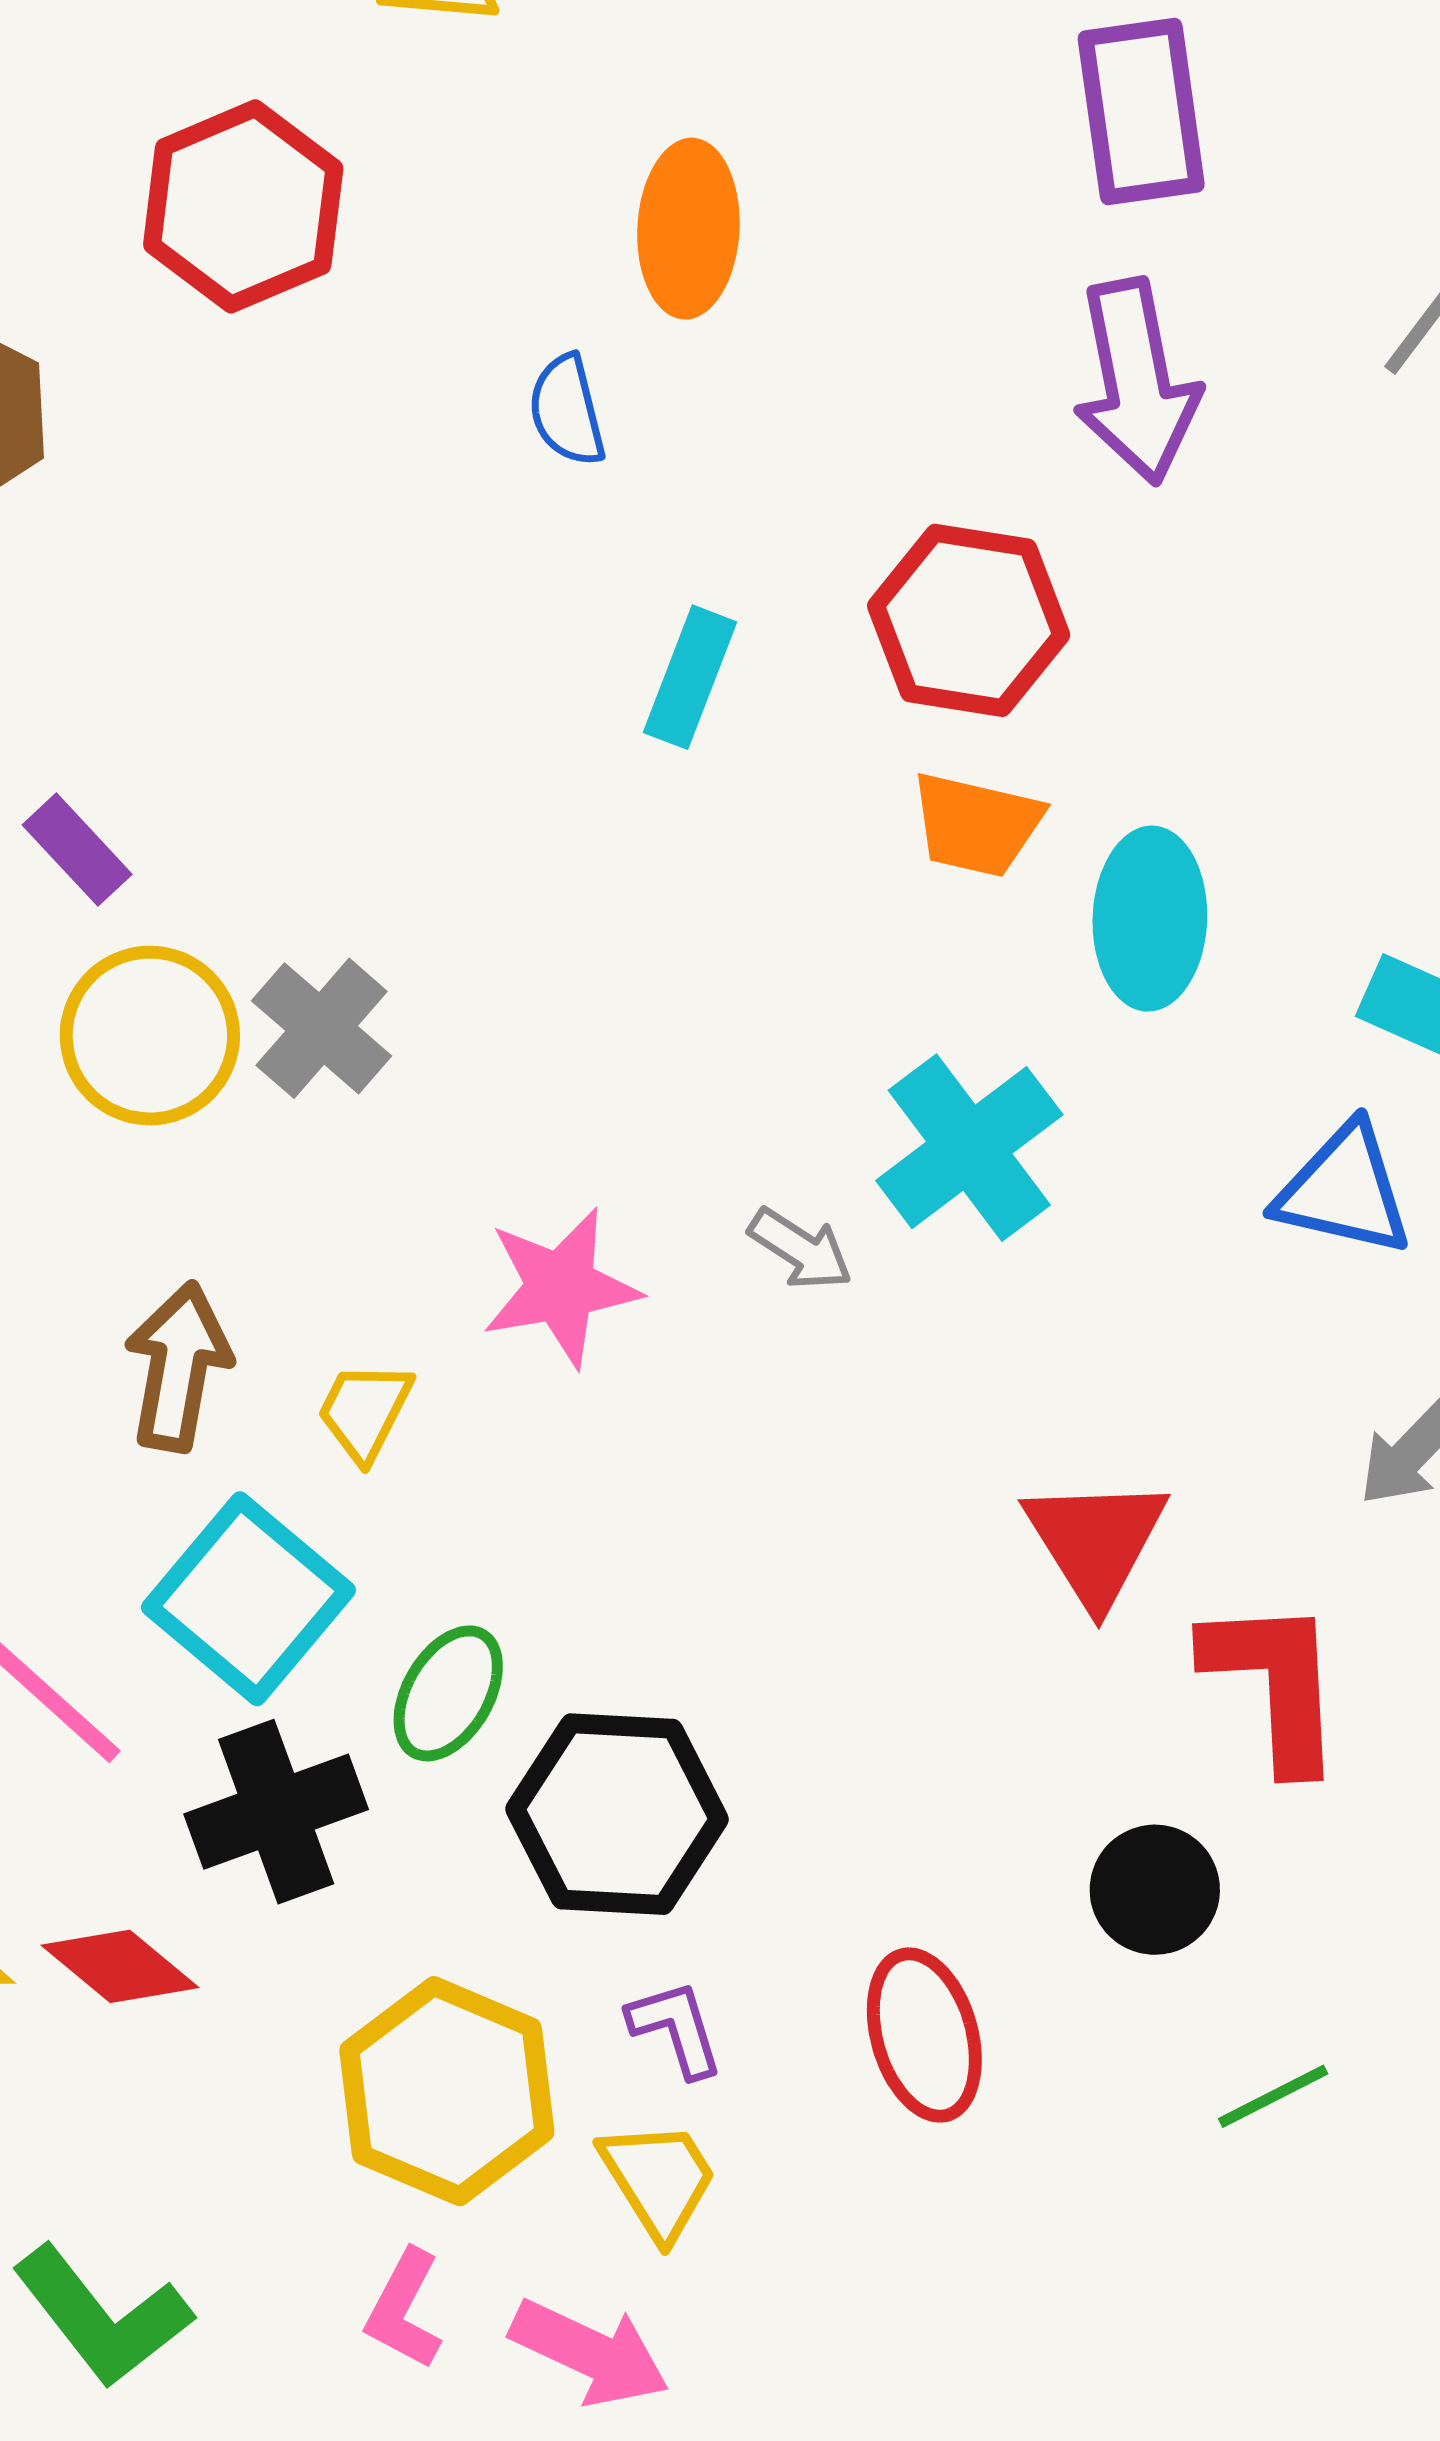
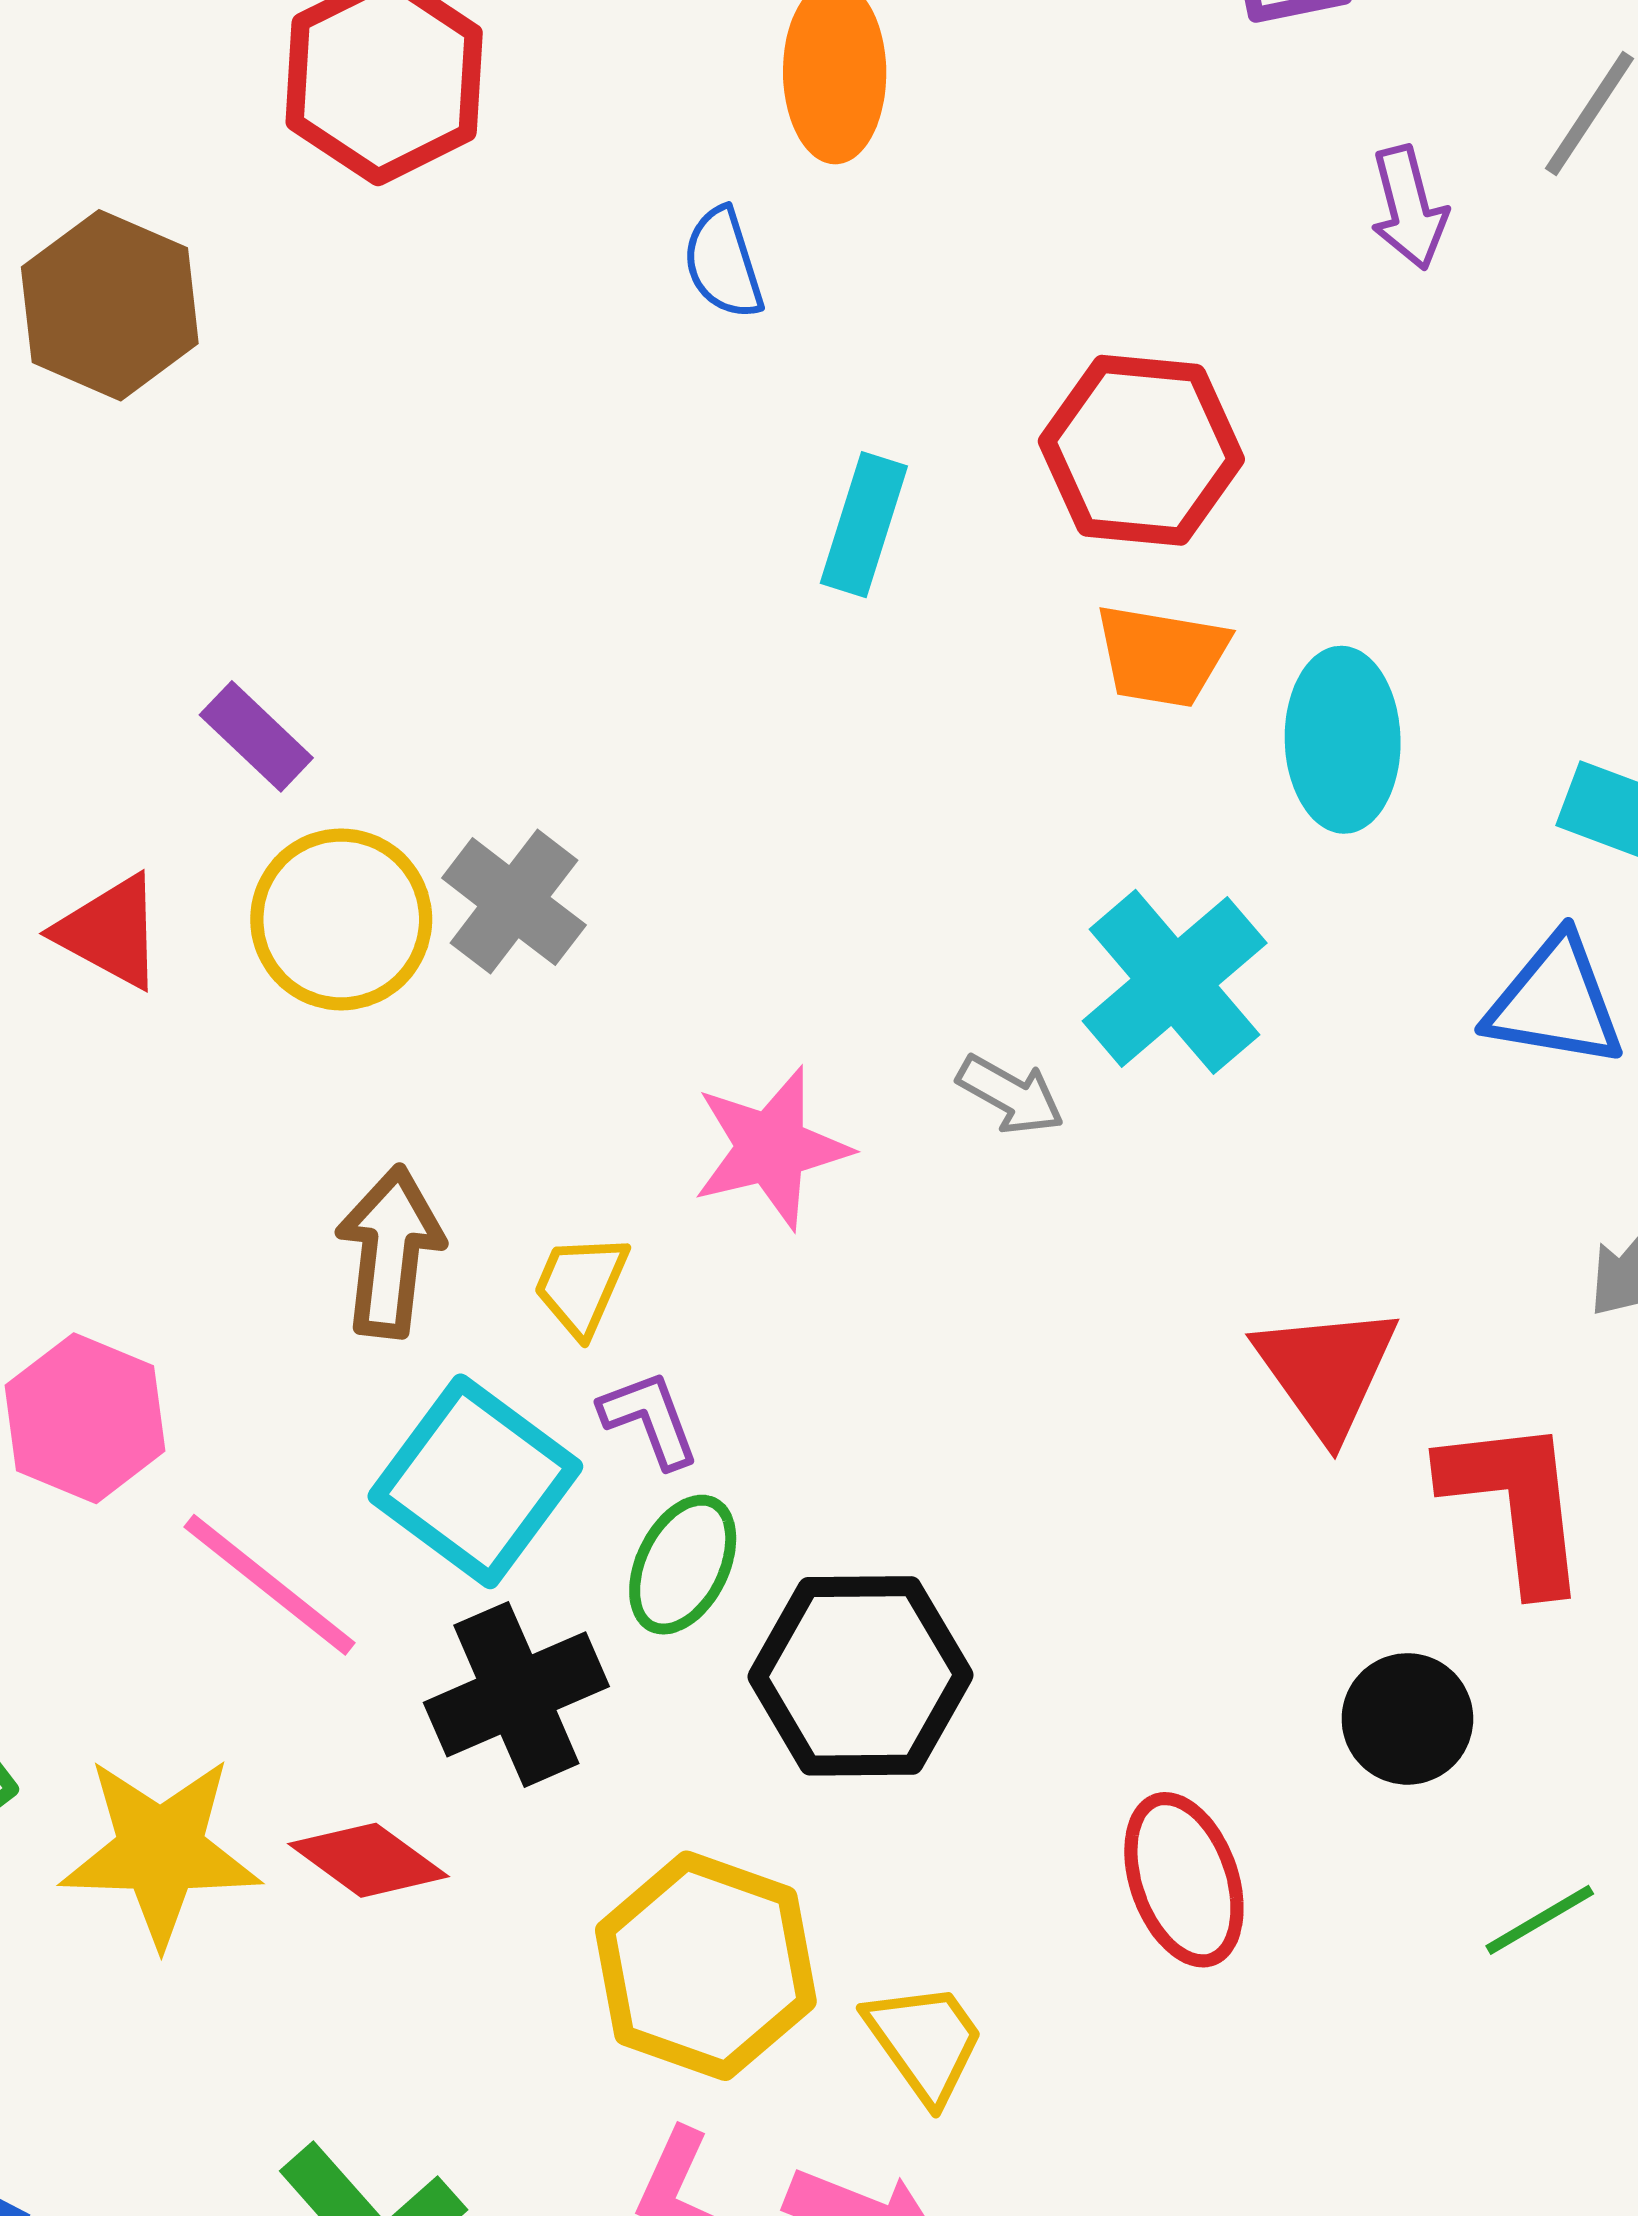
purple arrow: (1137, 381) -> (1409, 208), moved, size x0.6
purple L-shape: (676, 2028) -> (650, 1419), moved

